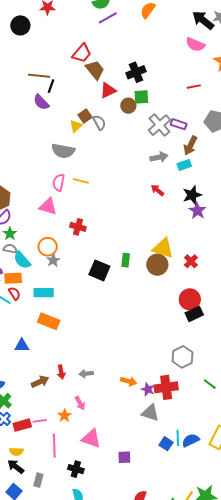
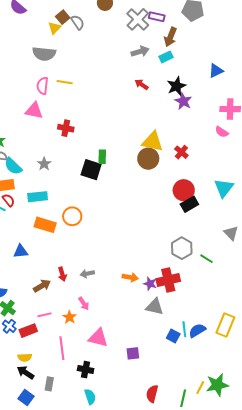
orange circle: (48, 247) -> (72, 216), moved
green rectangle: (126, 260) -> (102, 157), moved
green line: (210, 384) -> (207, 259), moved
pink line: (40, 421) -> (45, 315), moved

